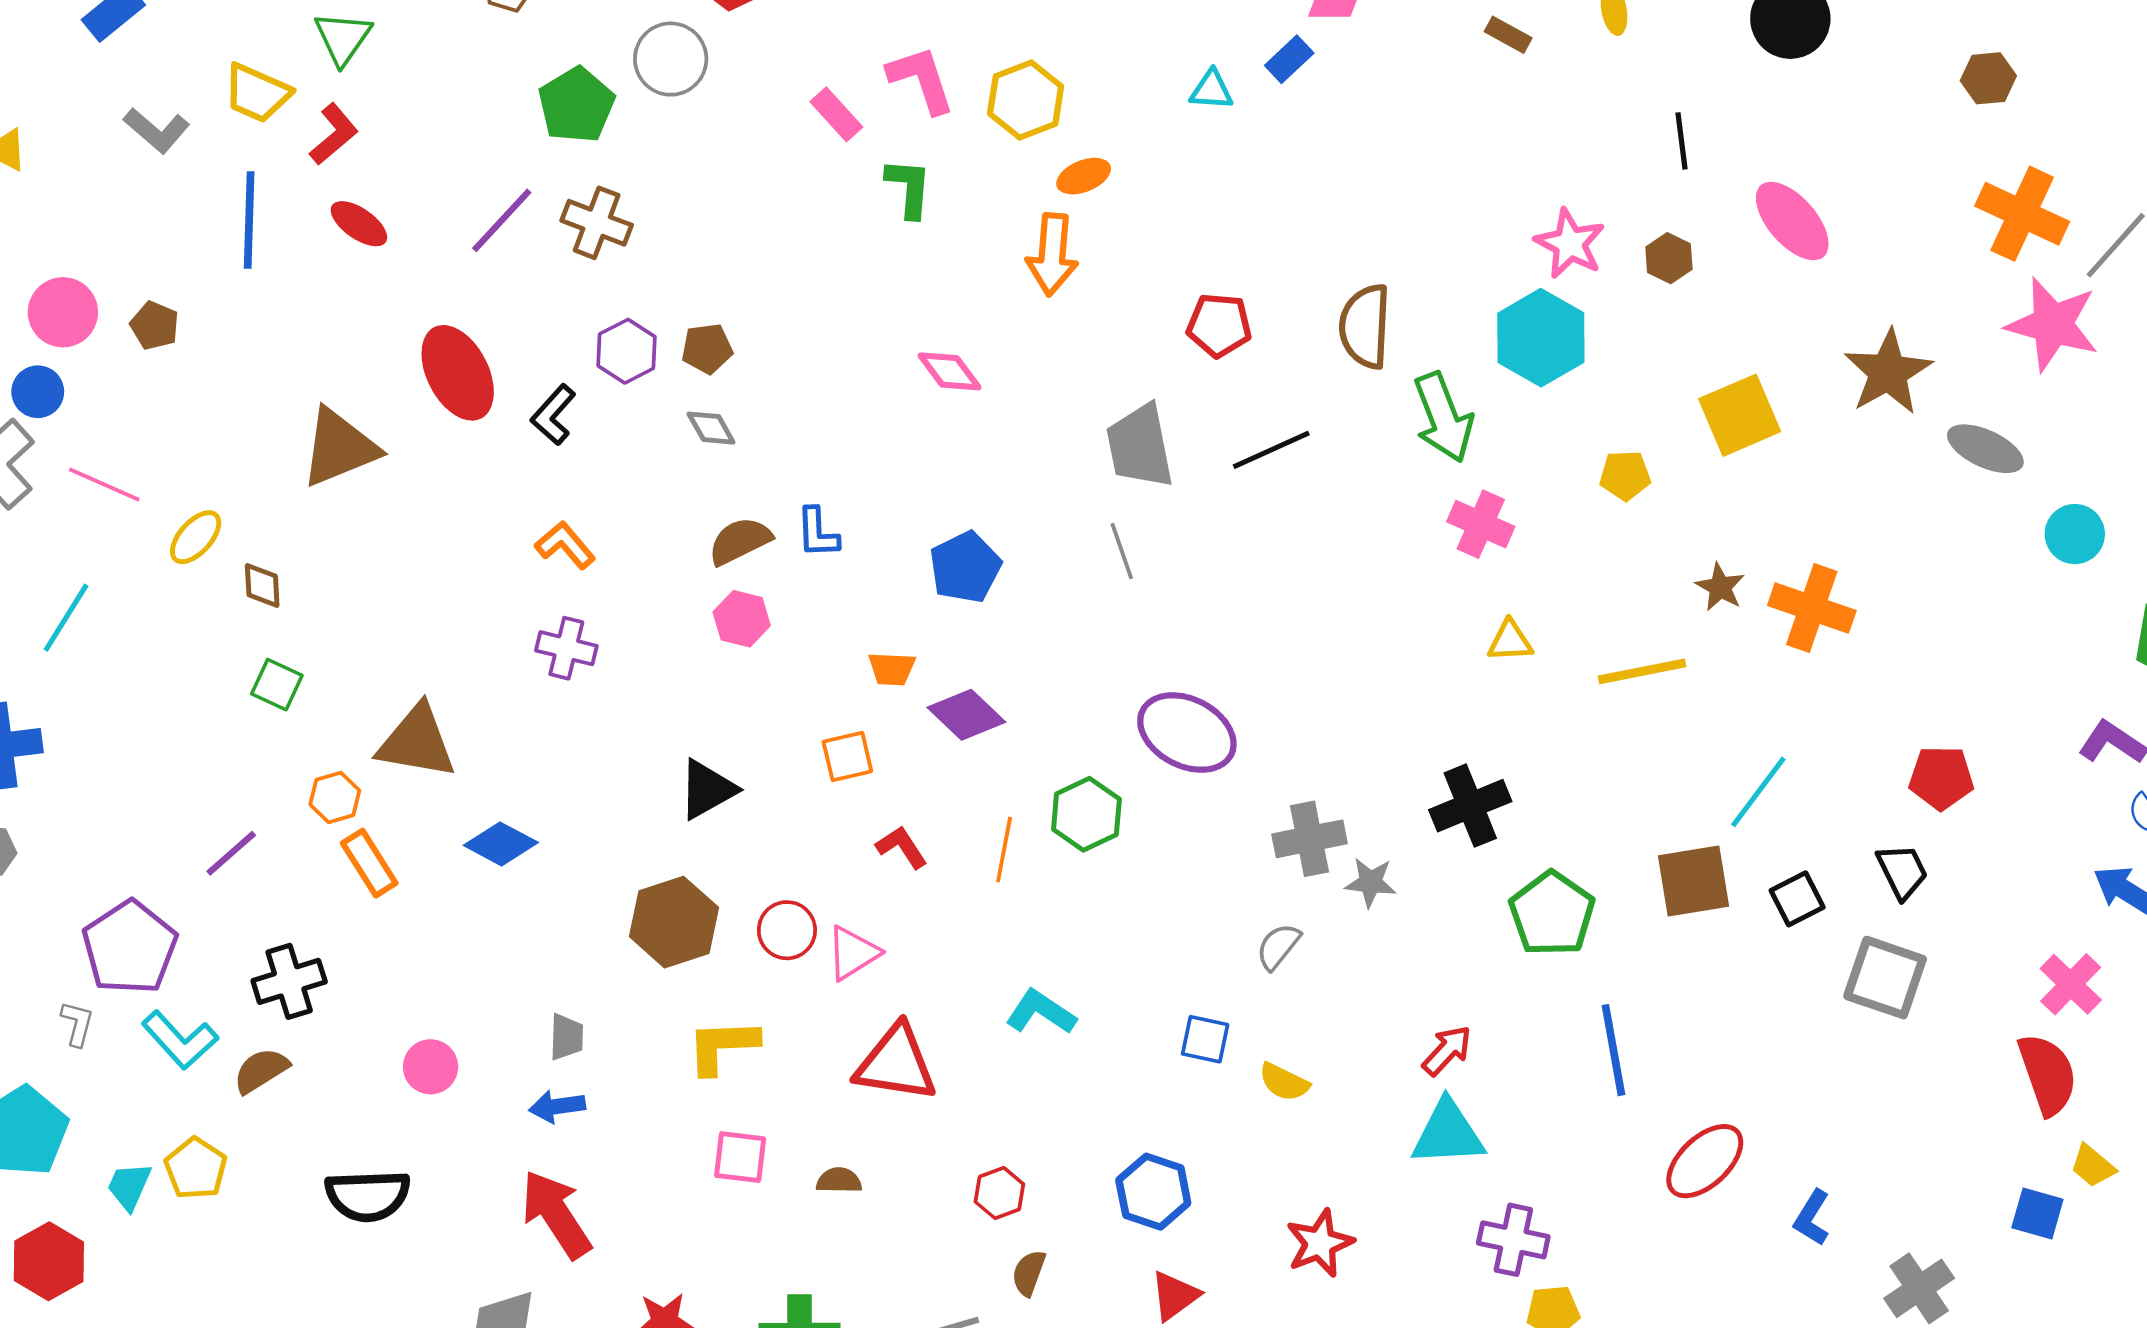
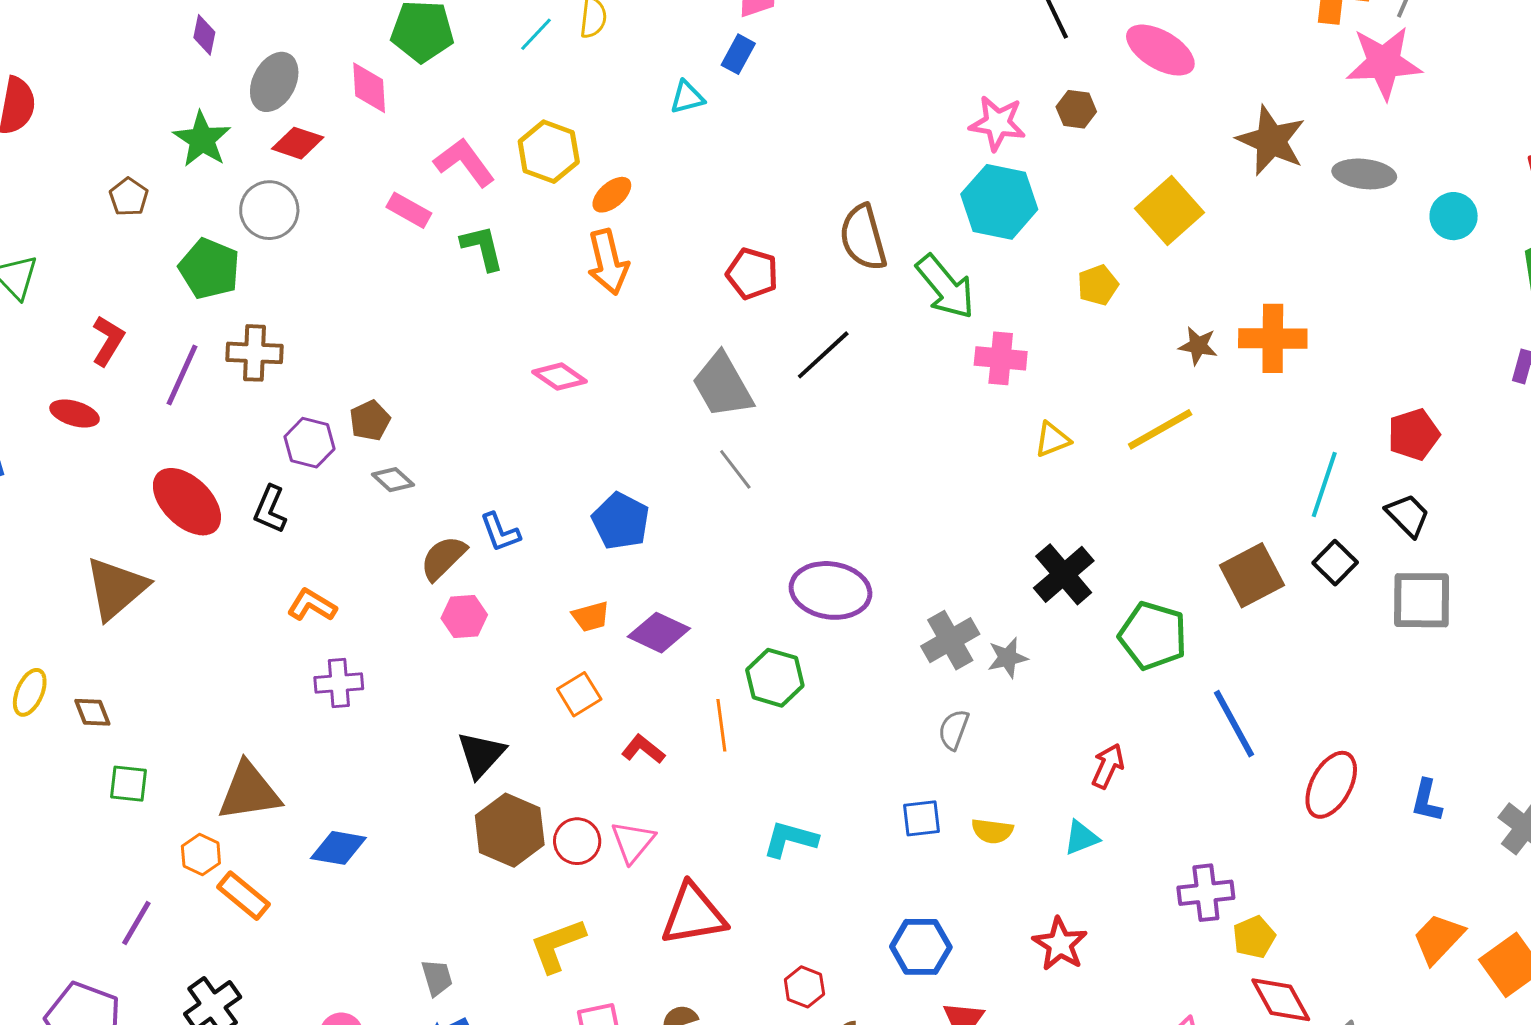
red L-shape: (334, 134) -> (108, 341), moved
red pentagon: (1219, 325) -> (752, 274), turned 30
cyan line: (1758, 792) -> (1324, 484), moved
brown hexagon: (674, 922) -> (510, 830), moved
cyan triangle: (1448, 1133) -> (1081, 838), moved, size x0.6

